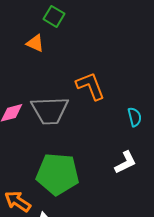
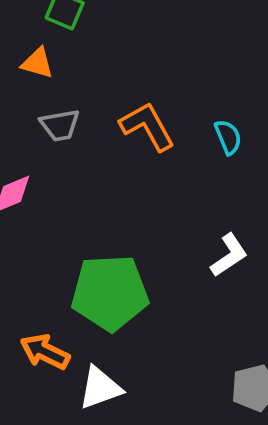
gray trapezoid: (50, 110) -> (60, 125), moved, size x0.6
cyan semicircle: (135, 117) -> (228, 137), moved

